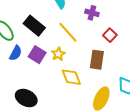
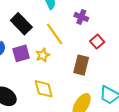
purple square: (37, 55) -> (21, 53), turned 36
yellow diamond: (71, 77) -> (44, 89), moved

